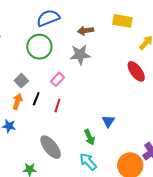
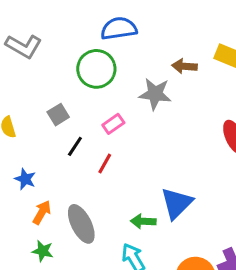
brown arrow: (86, 31) -> (185, 66), moved
orange arrow: (17, 102) -> (42, 212), moved
blue triangle: (108, 121) -> (177, 203), size x1.6
green arrow: (90, 137) -> (143, 221), turned 105

